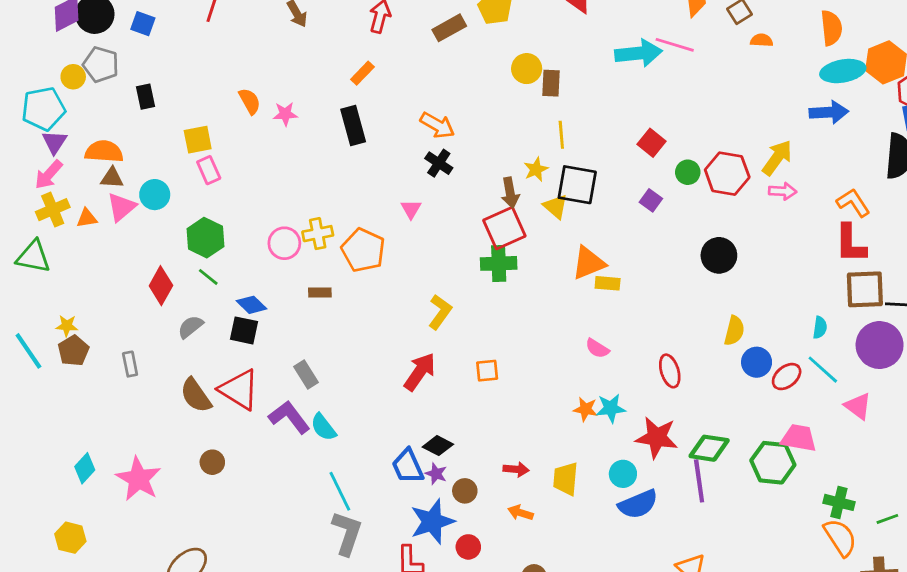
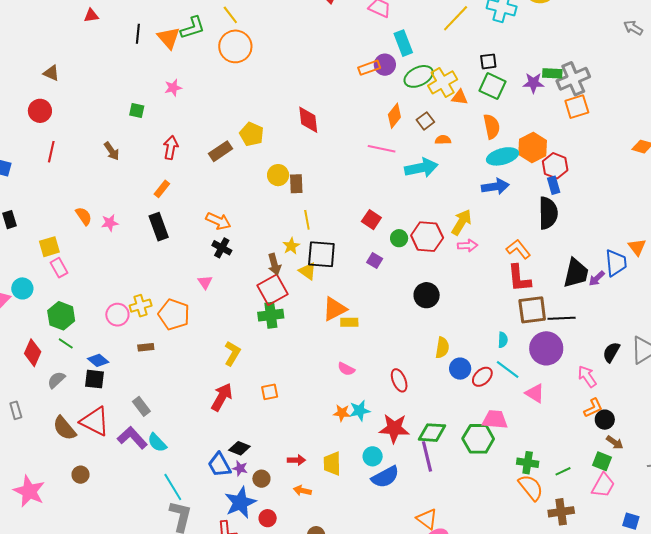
cyan arrow: (638, 53) -> (421, 168), moved

